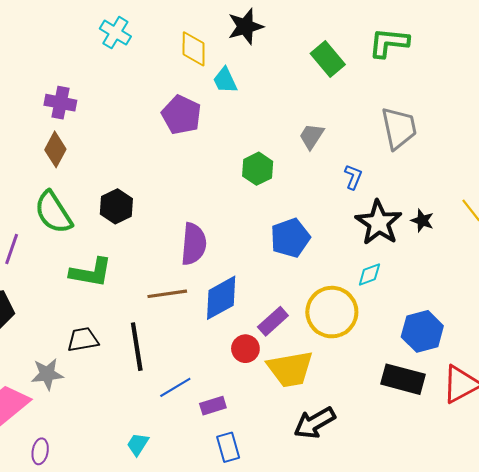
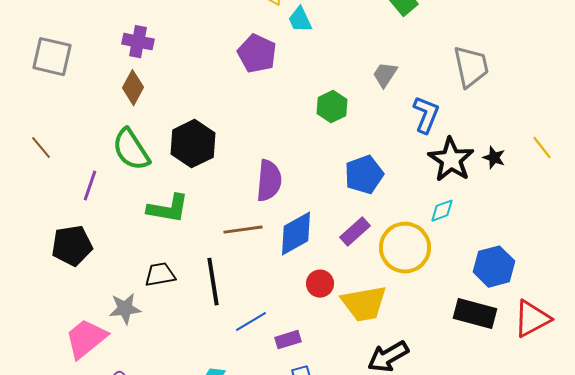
blue L-shape: (353, 177) -> (426, 115), size x1.5
black hexagon: (116, 206) -> (193, 144), size x1.4
purple rectangle: (273, 321) -> (355, 232), moved

